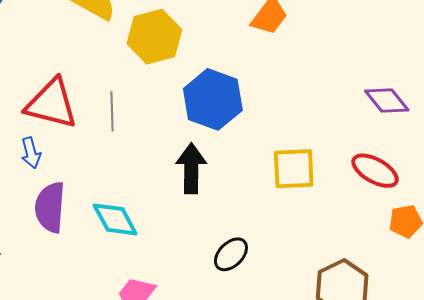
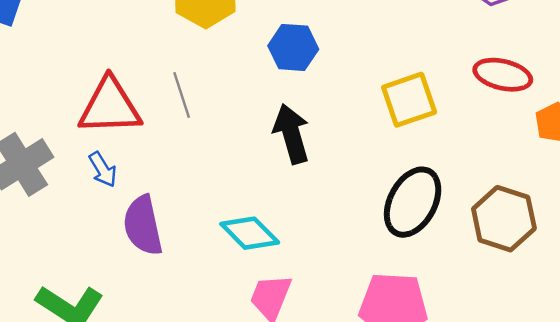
blue hexagon: (213, 99) -> (293, 47), size x0.7
cyan diamond: (115, 219) -> (250, 233), moved
black ellipse: (231, 254) -> (413, 202), moved, size x1.6

